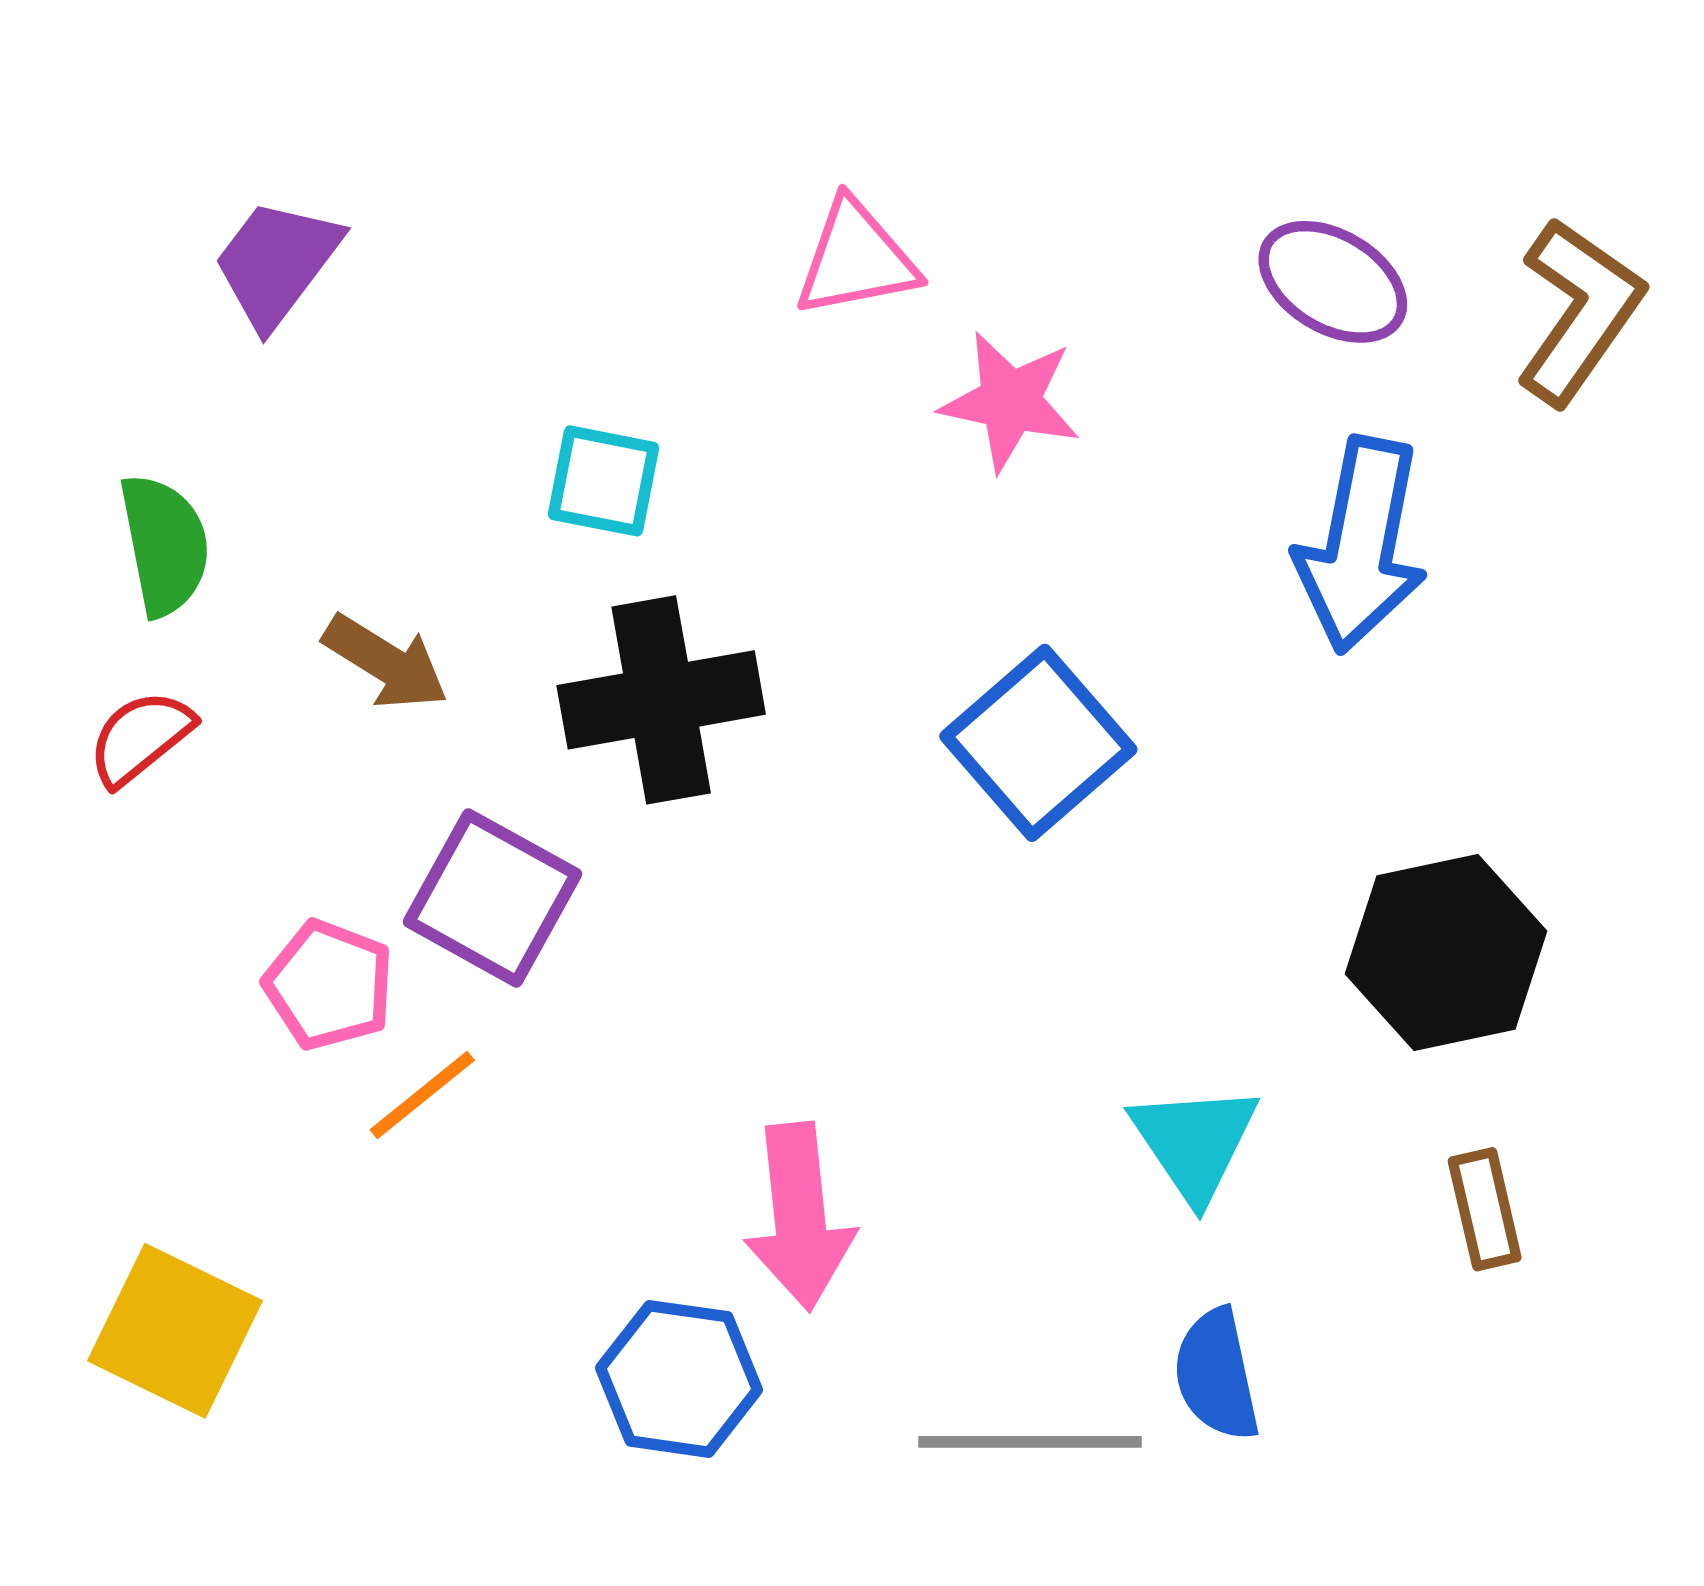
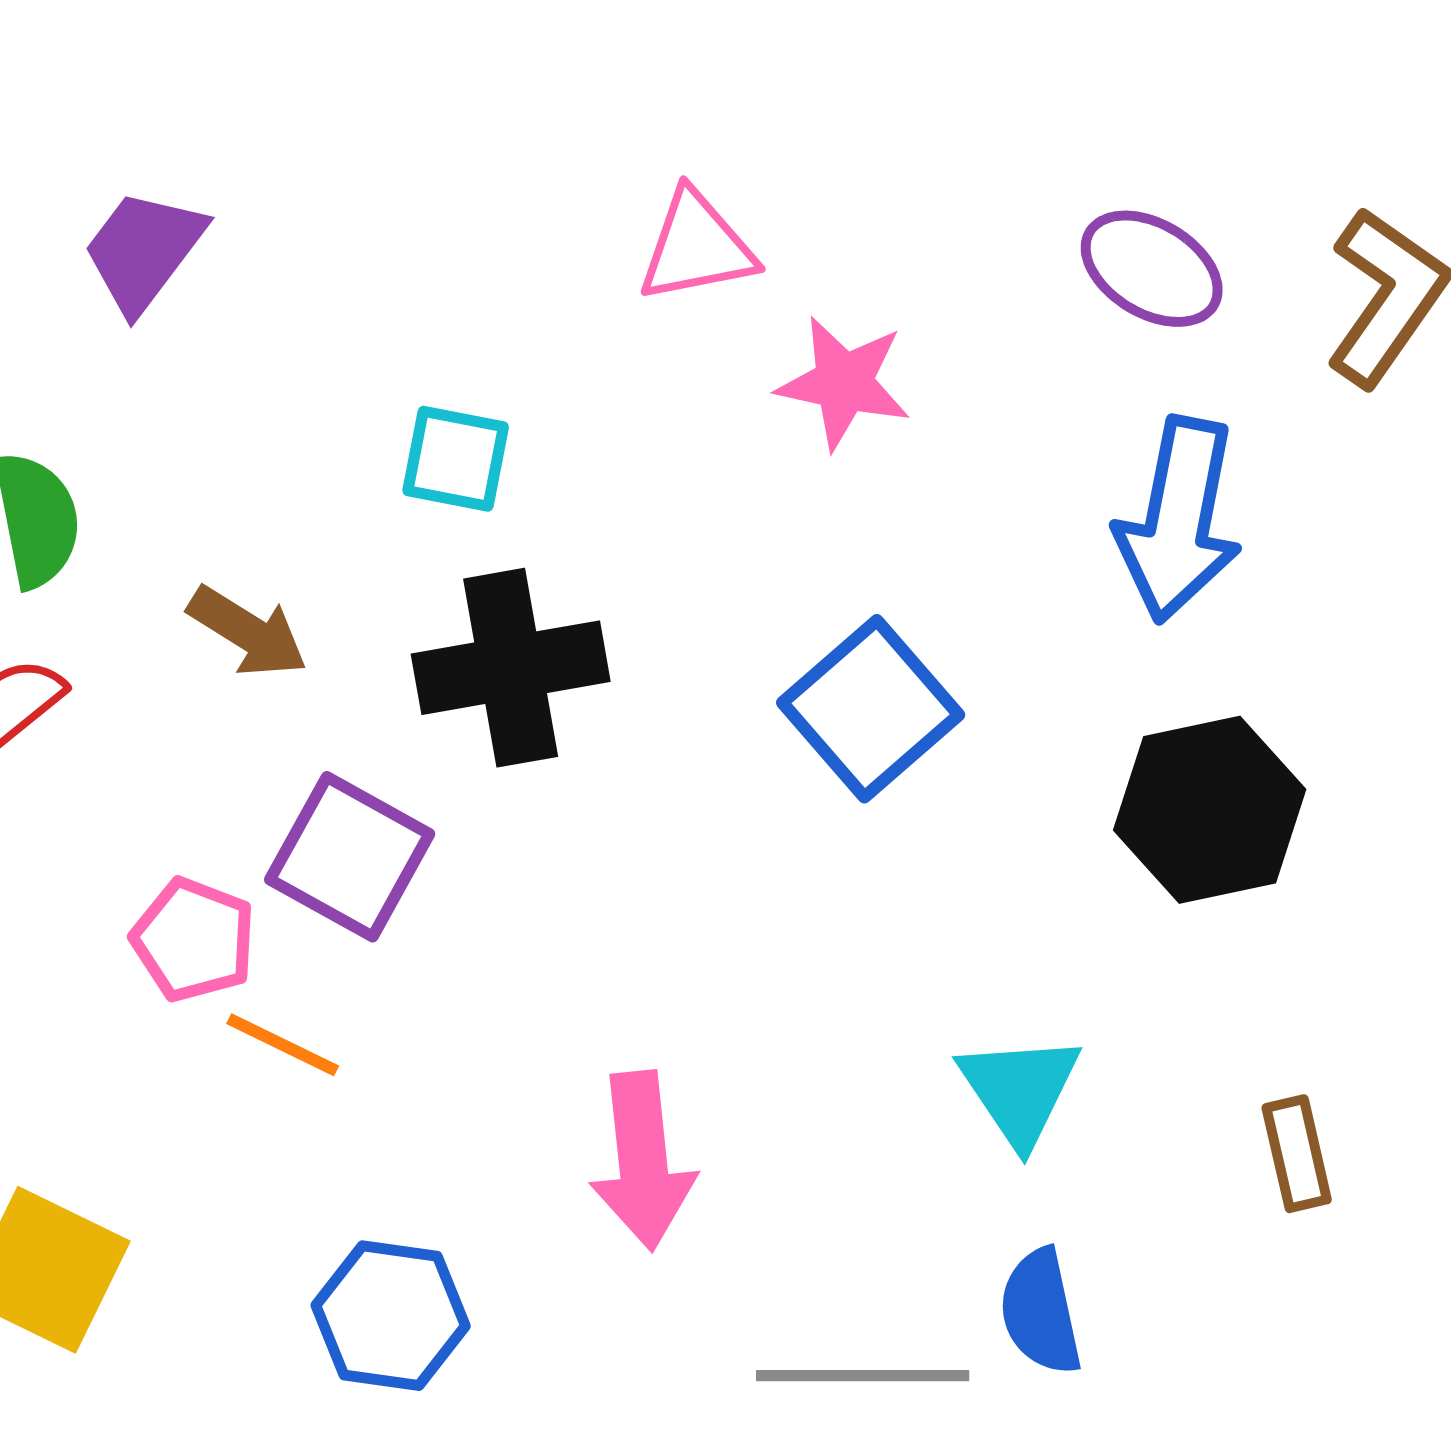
black hexagon: (1446, 952) -> (1210, 810), moved
orange line: (422, 1095) -> (283, 1045), turned 65
blue hexagon: (679, 1379) -> (391, 1316), moved

